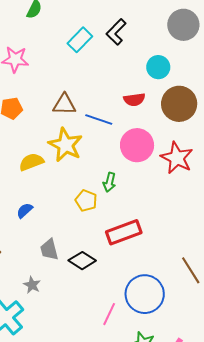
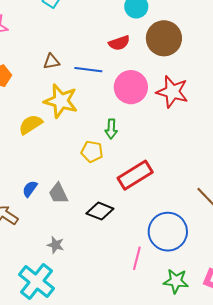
brown triangle: (64, 104) -> (51, 62), size x0.7
blue semicircle: (25, 211) -> (30, 189), moved
gray trapezoid: (49, 250) -> (58, 193), moved

